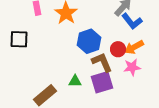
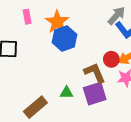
blue hexagon: (89, 41) -> (65, 38), moved

